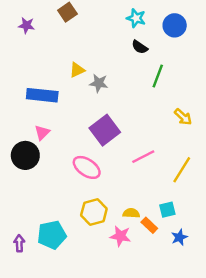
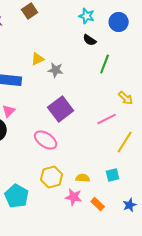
pink line: (143, 157) -> (107, 119), moved
orange rectangle: (149, 225) -> (98, 204), moved
cyan pentagon: (52, 235) -> (17, 196), turned -30
blue star: (179, 237) -> (130, 205), moved

